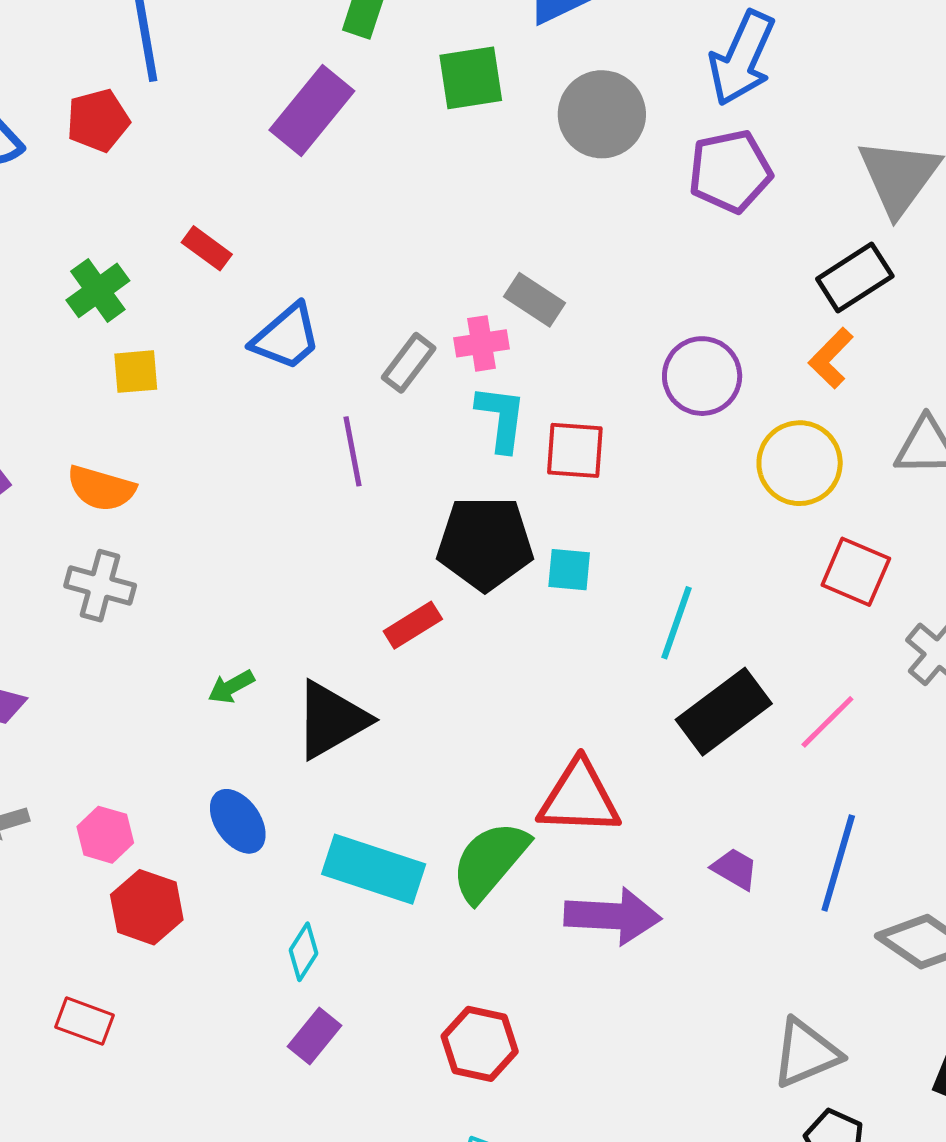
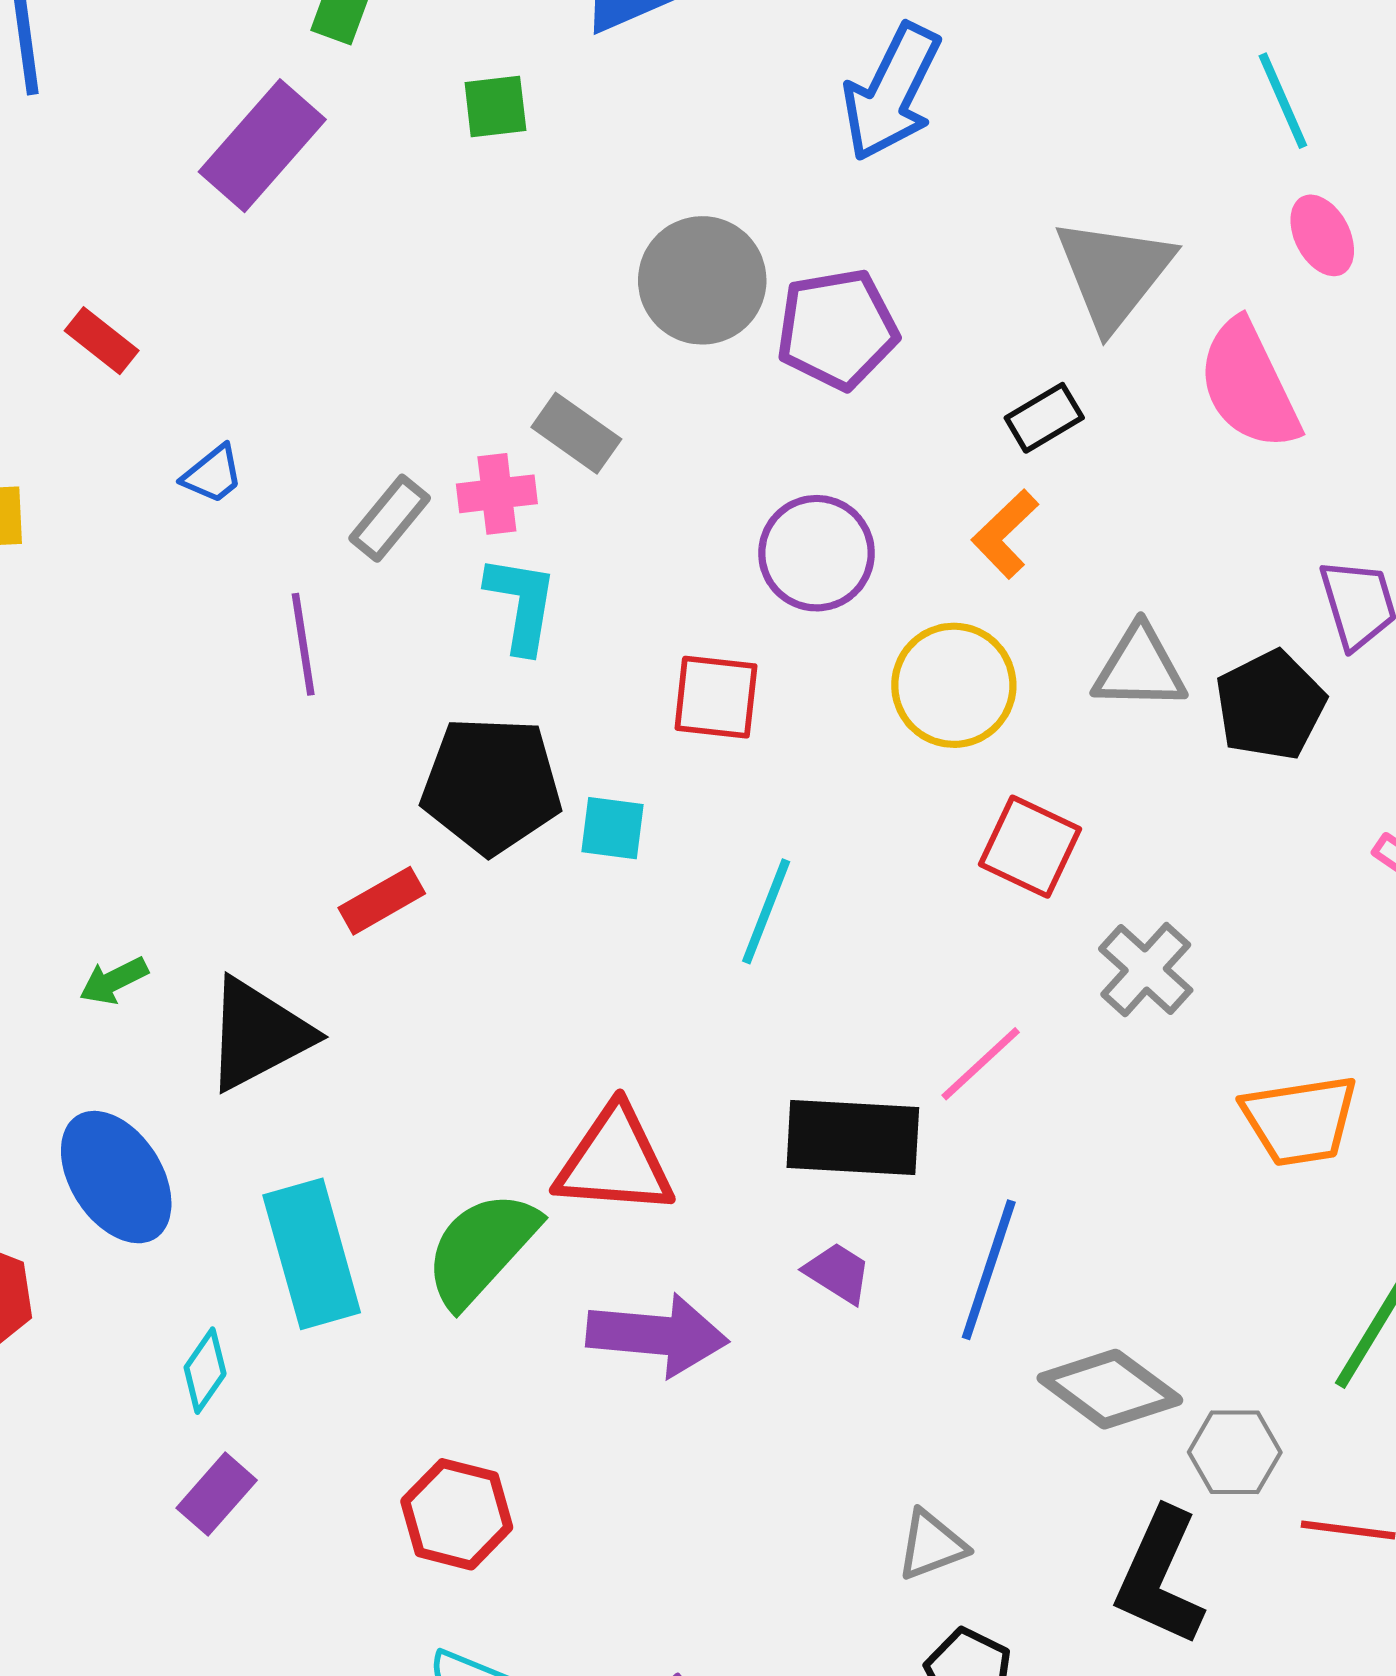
green square: (471, 78) -> (495, 107), size x0.7
gray circle: (602, 114) -> (702, 280), moved
purple pentagon: (730, 171) -> (837, 329), moved
black rectangle: (855, 277) -> (1044, 418), size x0.7
blue trapezoid: (286, 337) -> (213, 474), size x0.6
red square: (575, 450) -> (716, 697), moved
black rectangle: (724, 712) -> (853, 1137), moved, turned 38
blue ellipse: (238, 821) -> (116, 1177), size x1.4
cyan rectangle: (374, 869) -> (312, 1254), turned 54
gray triangle: (806, 1053) -> (932, 1545), size x0.7

